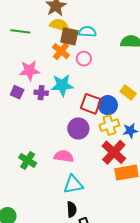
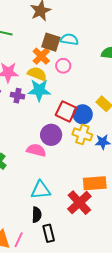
yellow semicircle: (59, 25) -> (37, 74), moved
yellow cross: (109, 125) -> (82, 134), turned 30
red cross: (114, 152) -> (79, 203), moved
pink semicircle: (64, 156) -> (36, 150), moved

